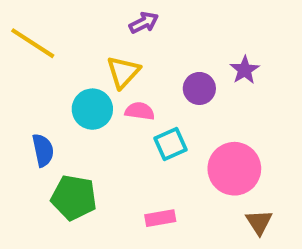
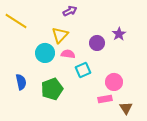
blue semicircle: (43, 150) -> (21, 82), moved
pink circle: (234, 169) -> (114, 82), size x0.7
green pentagon: (74, 198) -> (52, 89), moved, turned -30
pink rectangle: (160, 218) -> (105, 99), moved

